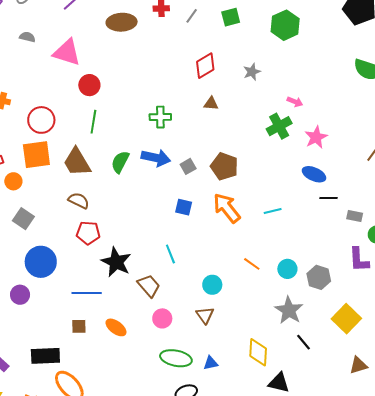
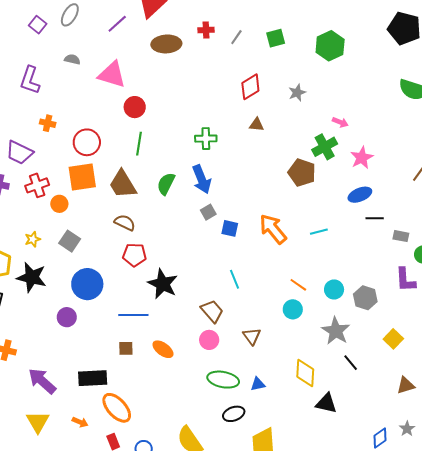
blue arrow: (156, 158) -> (202, 179), turned 56
gray square: (188, 166) -> (208, 212), moved
brown pentagon: (224, 166) -> (302, 173), moved
blue ellipse: (314, 174) -> (360, 195), turned -45
cyan line: (170, 254) -> (235, 279), moved
cyan circle: (212, 285) -> (293, 309), moved
brown trapezoid: (149, 286) -> (212, 311), moved
yellow square: (346, 319) -> (393, 339), size x0.7

